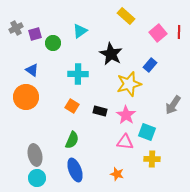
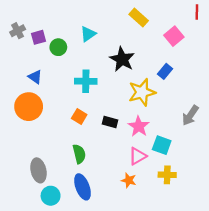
red line: (179, 32) -> (197, 12), moved
green semicircle: (72, 140) -> (79, 154), turned -36
pink triangle: (125, 142) -> (138, 156), turned -36
orange star: (117, 174) -> (129, 180), moved
cyan circle: (37, 178) -> (51, 196), moved

